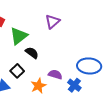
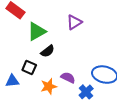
black semicircle: (32, 53) -> (48, 51), turned 96
black square: (17, 71) -> (29, 68), turned -32

